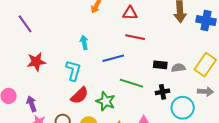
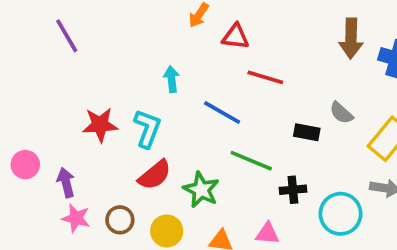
red triangle: (130, 13) -> (236, 37), moved
blue line: (113, 58) -> (222, 113), turned 40
red star: (36, 62) -> (100, 125), moved
gray semicircle: (178, 68) -> (341, 113), moved, turned -136
black cross: (163, 92) -> (293, 190), moved

